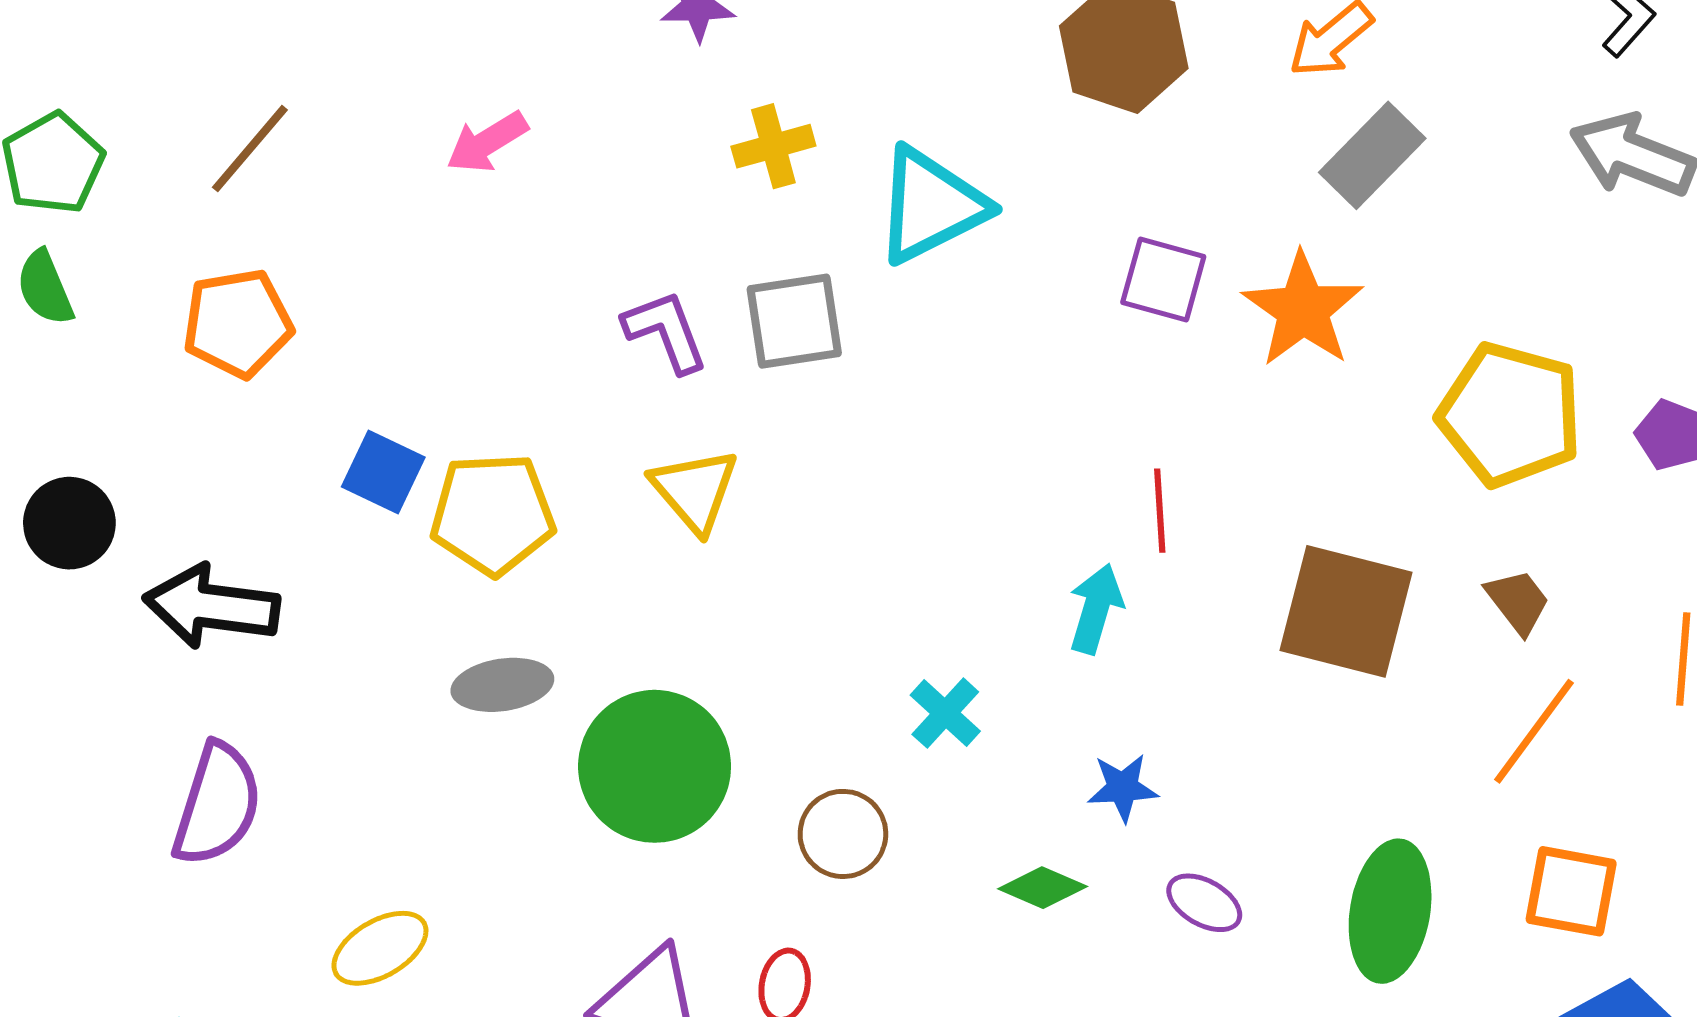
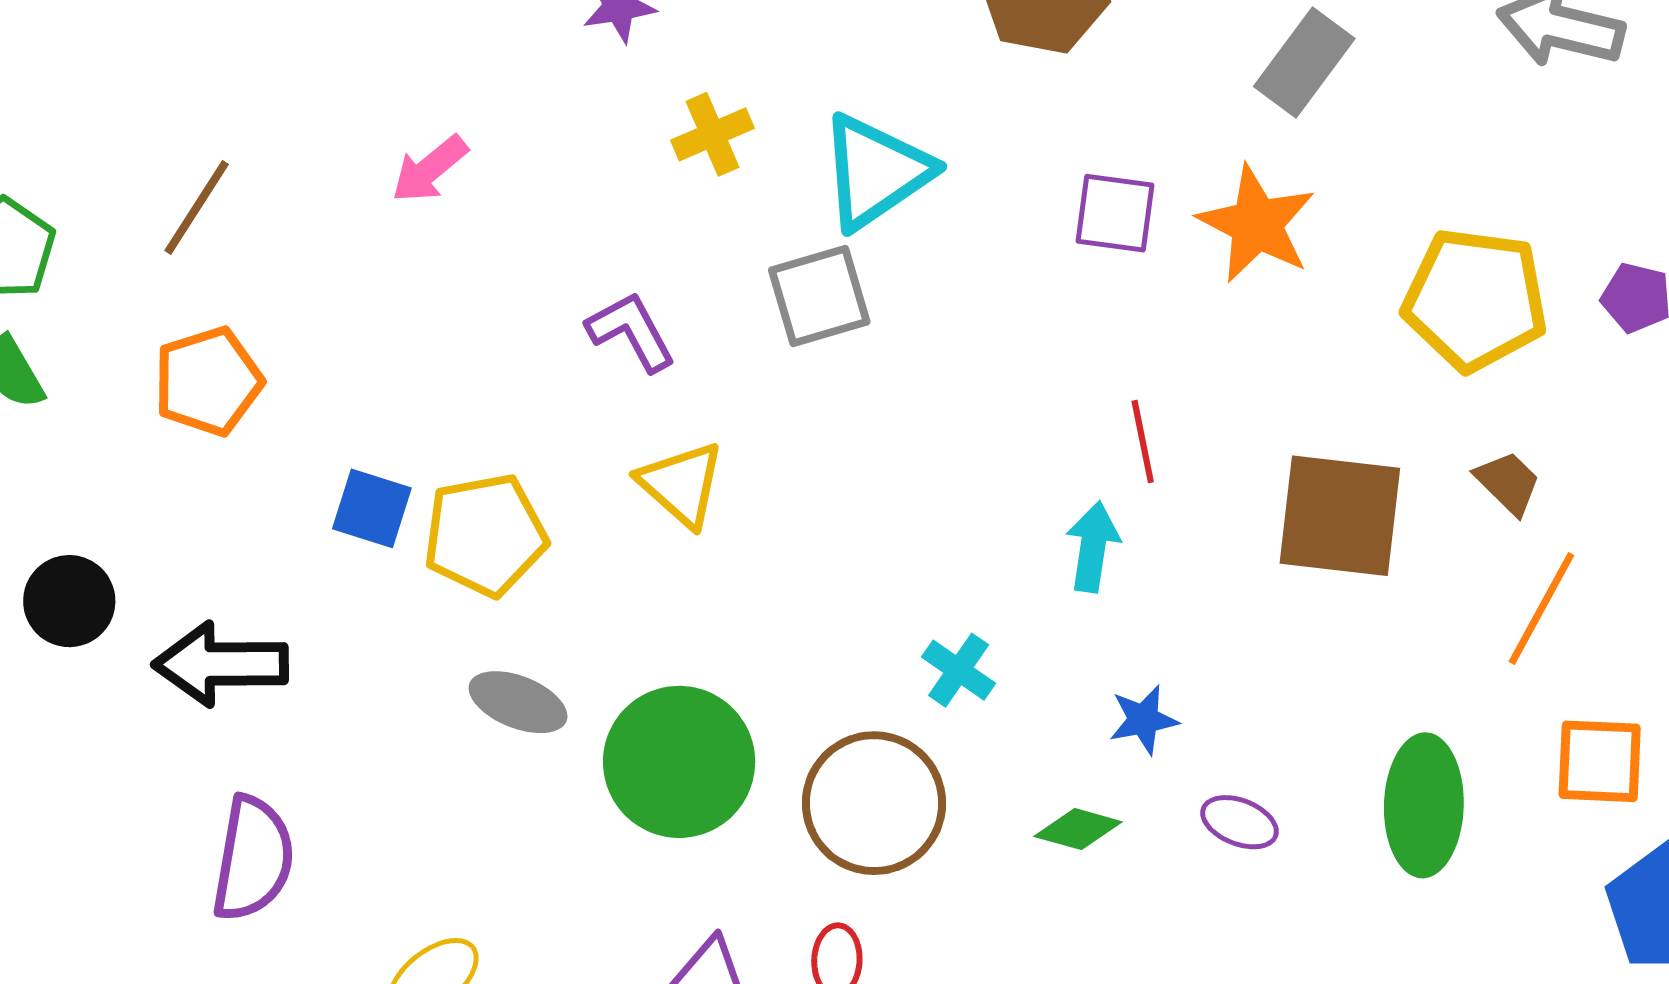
gray square: (794, 321) -> (819, 296), moved
gray ellipse: (502, 685) -> (518, 702), turned 38
brown circle: (843, 834) -> (874, 803), size x1.6

